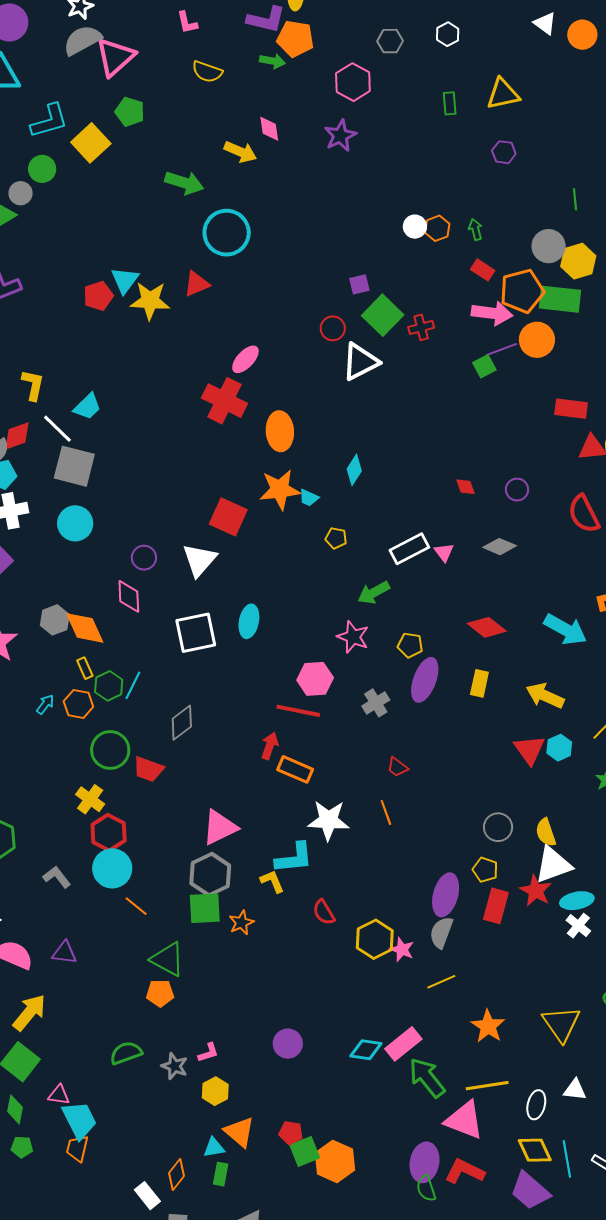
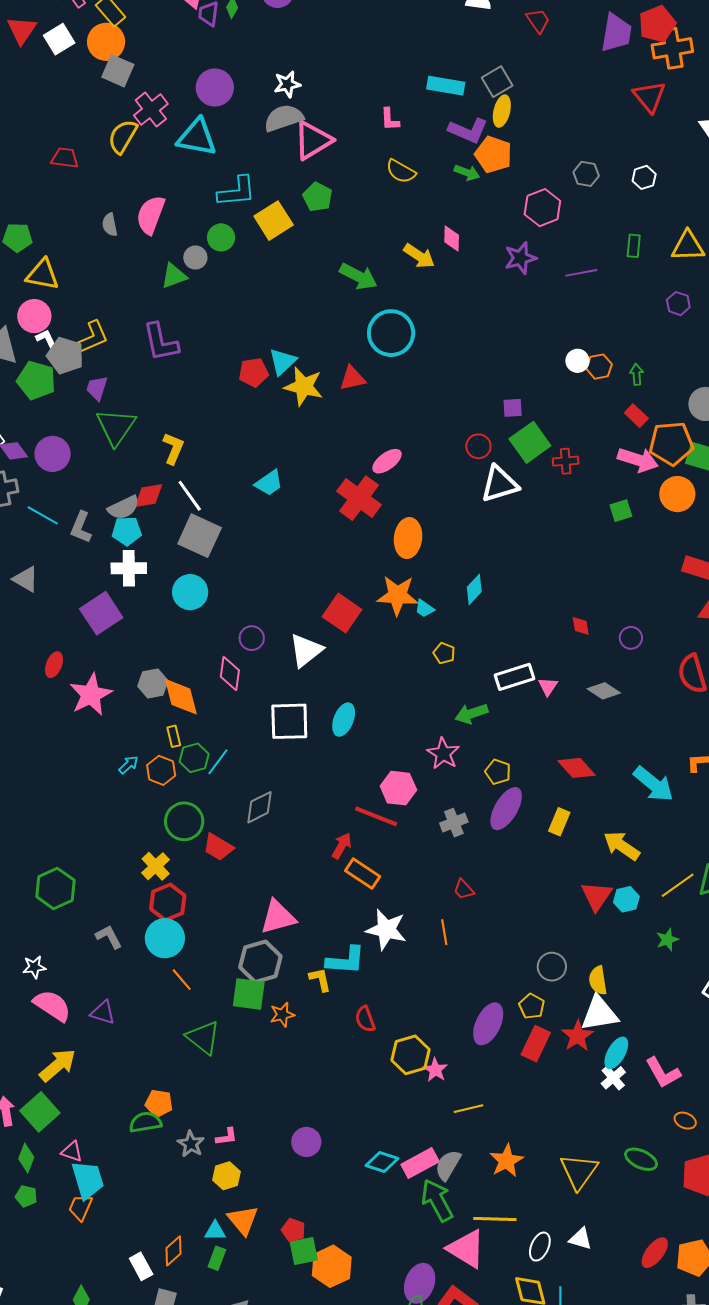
purple line: (502, 349) -> (581, 273), moved
cyan trapezoid: (87, 407) -> (269, 483), moved
cyan ellipse: (577, 901) -> (616, 1053), turned -60
gray semicircle: (441, 932) -> (448, 1165), moved
orange pentagon: (160, 993) -> (159, 1103), moved

